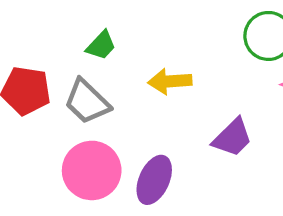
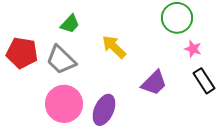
yellow arrow: (170, 81) -> (114, 47), turned 48

